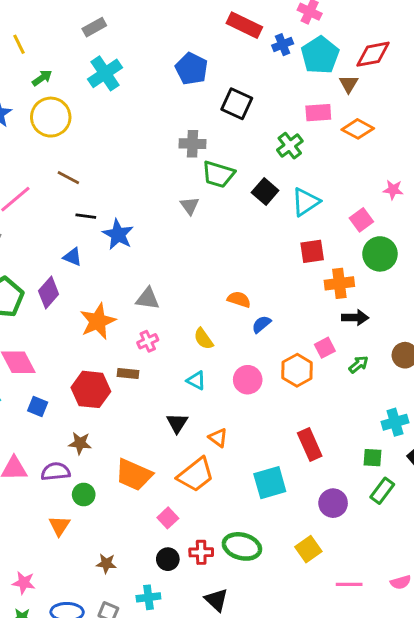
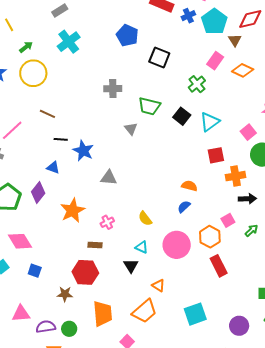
pink rectangle: (318, 113) -> (215, 61), turned -48
gray cross: (192, 144) -> (113, 89), moved
gray triangle: (148, 299) -> (109, 178), moved
orange semicircle: (239, 299) -> (189, 186), moved
pink circle: (248, 380) -> (177, 245), size x1.4
red hexagon: (91, 389) -> (85, 272), moved
black triangle: (177, 423) -> (131, 266), moved
red rectangle: (310, 444) -> (219, 266), moved
purple semicircle: (56, 471) -> (46, 327), moved
orange trapezoid: (134, 475) -> (103, 314), turned -116

